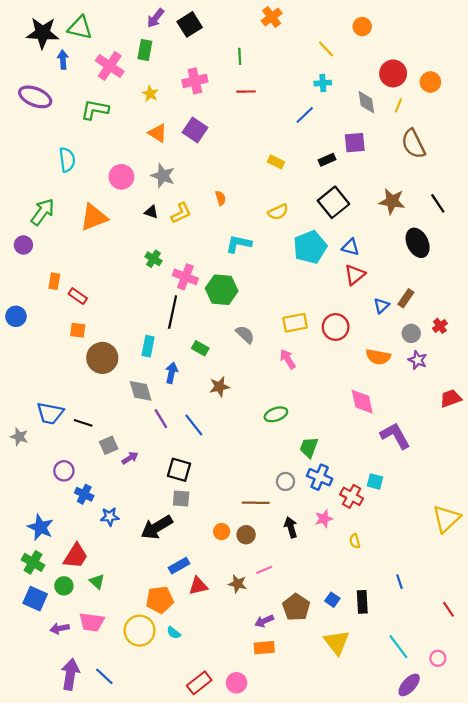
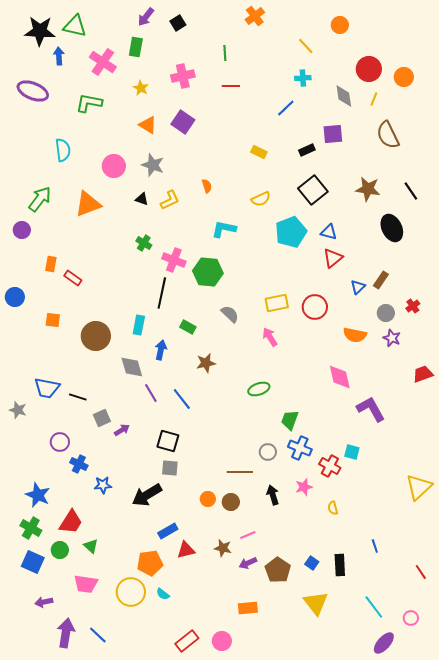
black square: (190, 24) -> (178, 23), size x0.7
orange square: (78, 330) -> (53, 320), moved
purple arrow: (264, 621) -> (248, 563), moved
purple arrow: (60, 628) -> (44, 602), moved

